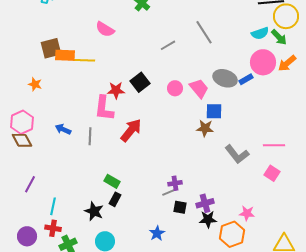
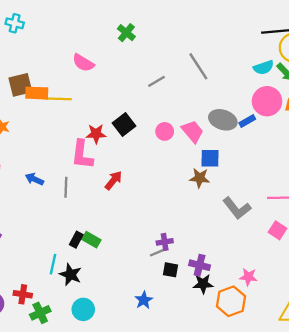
red arrow: (131, 130) -> (113, 180), size x0.7
black rectangle: (115, 199) -> (76, 240), moved
purple cross: (205, 203) -> (200, 265), turned 30
cyan line: (53, 206) -> (53, 264), moved

